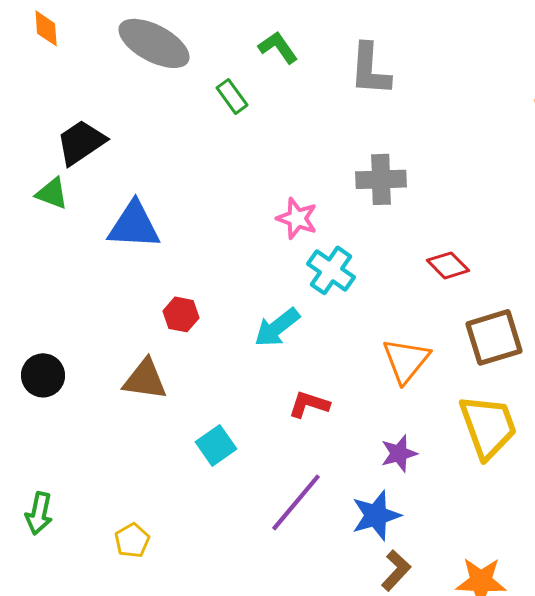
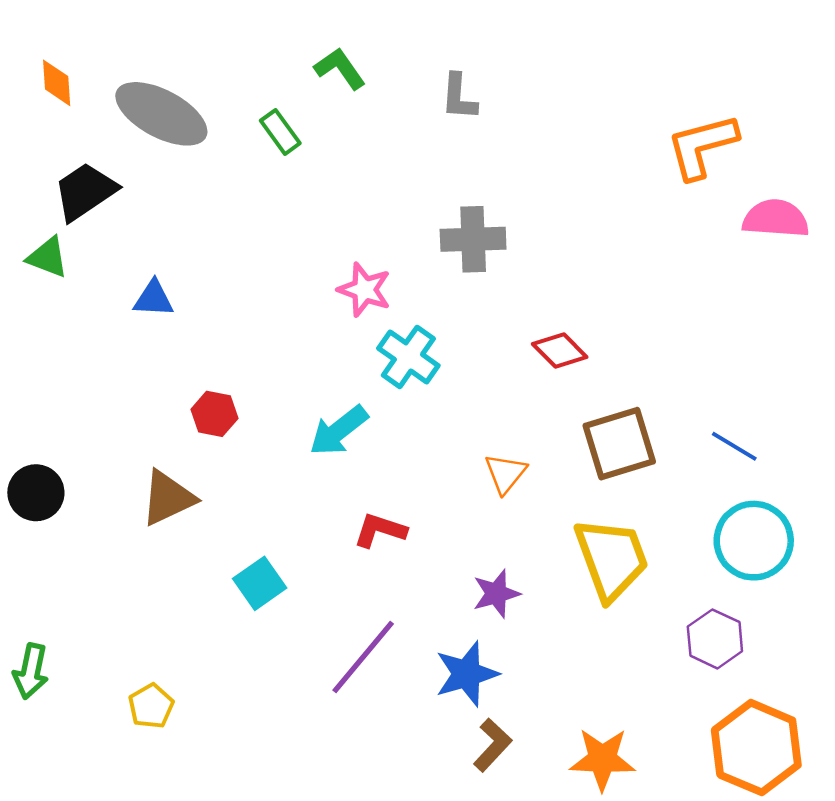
orange diamond: (46, 28) -> (57, 83), moved
gray ellipse: (154, 43) -> (161, 114), moved
gray L-shape: (370, 69) -> (459, 97), size x0.7
blue triangle: (134, 225) -> (154, 299), size x0.6
orange triangle: (406, 360) -> (505, 473), size x0.7
brown triangle: (145, 379) -> (168, 498), turned -33

